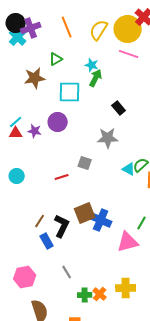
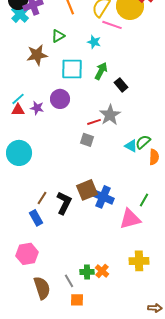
pink line: (129, 54) -> (112, 25), moved
green arrow: (96, 78) -> (101, 71), moved
gray star: (108, 138) -> (110, 115), turned -30
cyan circle: (17, 176) -> (19, 153), size x1.6
red line: (62, 177) -> (94, 122), moved
blue rectangle: (47, 241) -> (36, 218), moved
gray line: (67, 272) -> (69, 281), moved
yellow cross: (126, 288) -> (139, 261), moved

